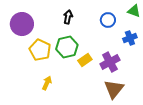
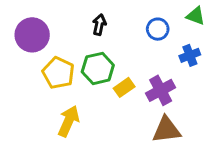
yellow arrow: (47, 83) -> (69, 121), size x1.5
brown triangle: (114, 89) -> (166, 130), turned 45

